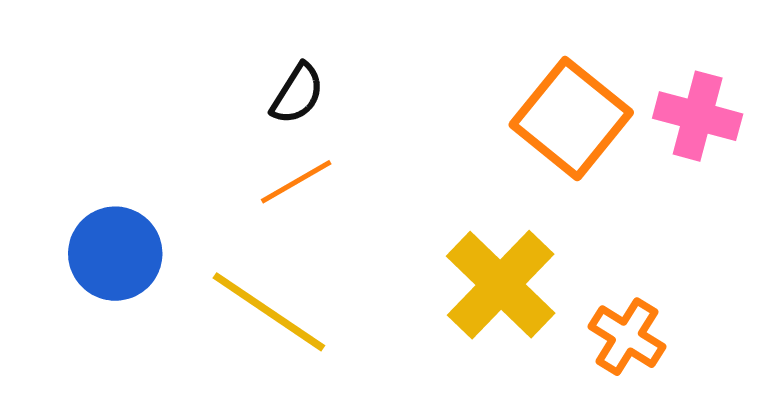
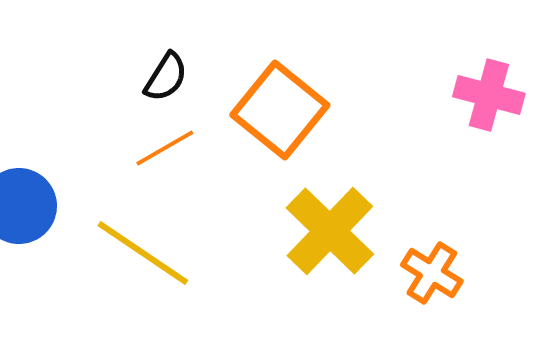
orange square: (571, 119) -> (280, 110), moved

